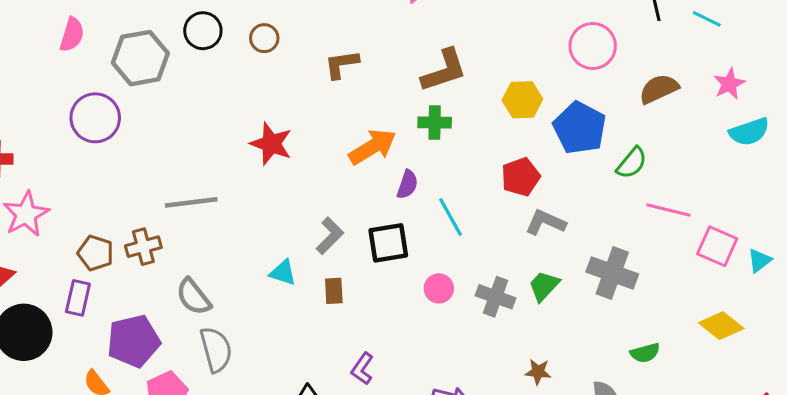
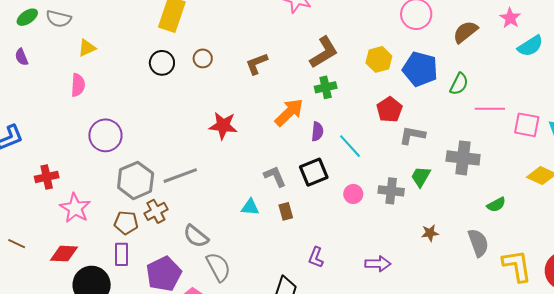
gray hexagon: (140, 58) -> (136, 180), moved
gray L-shape: (330, 236) -> (275, 176), turned -55

